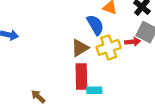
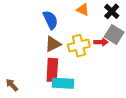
blue semicircle: (95, 25) -> (50, 20), moved
cyan rectangle: (94, 90) -> (63, 83), size x1.5

